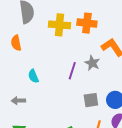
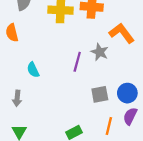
gray arrow: (18, 101) -> (17, 98), turned -80

